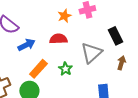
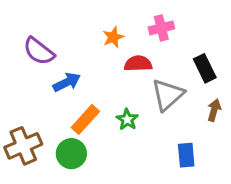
orange star: (64, 16) -> (113, 37), moved
red semicircle: (58, 39) -> (138, 64), moved

